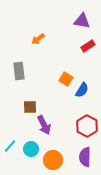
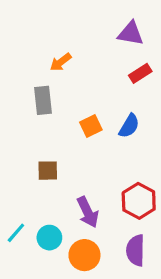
gray rectangle: (19, 71) -> (43, 100), moved
orange square: (66, 79) -> (91, 126), moved, turned 32
blue semicircle: (82, 90) -> (129, 126), moved
purple arrow: (44, 125) -> (88, 212), moved

